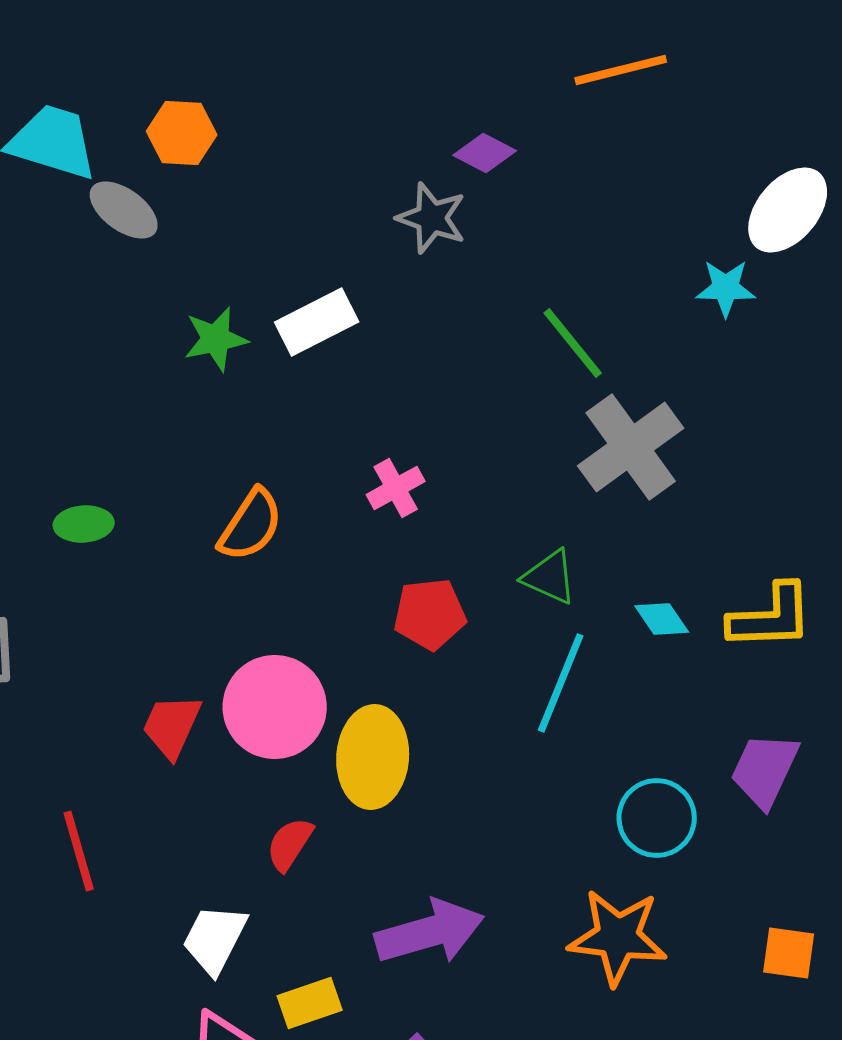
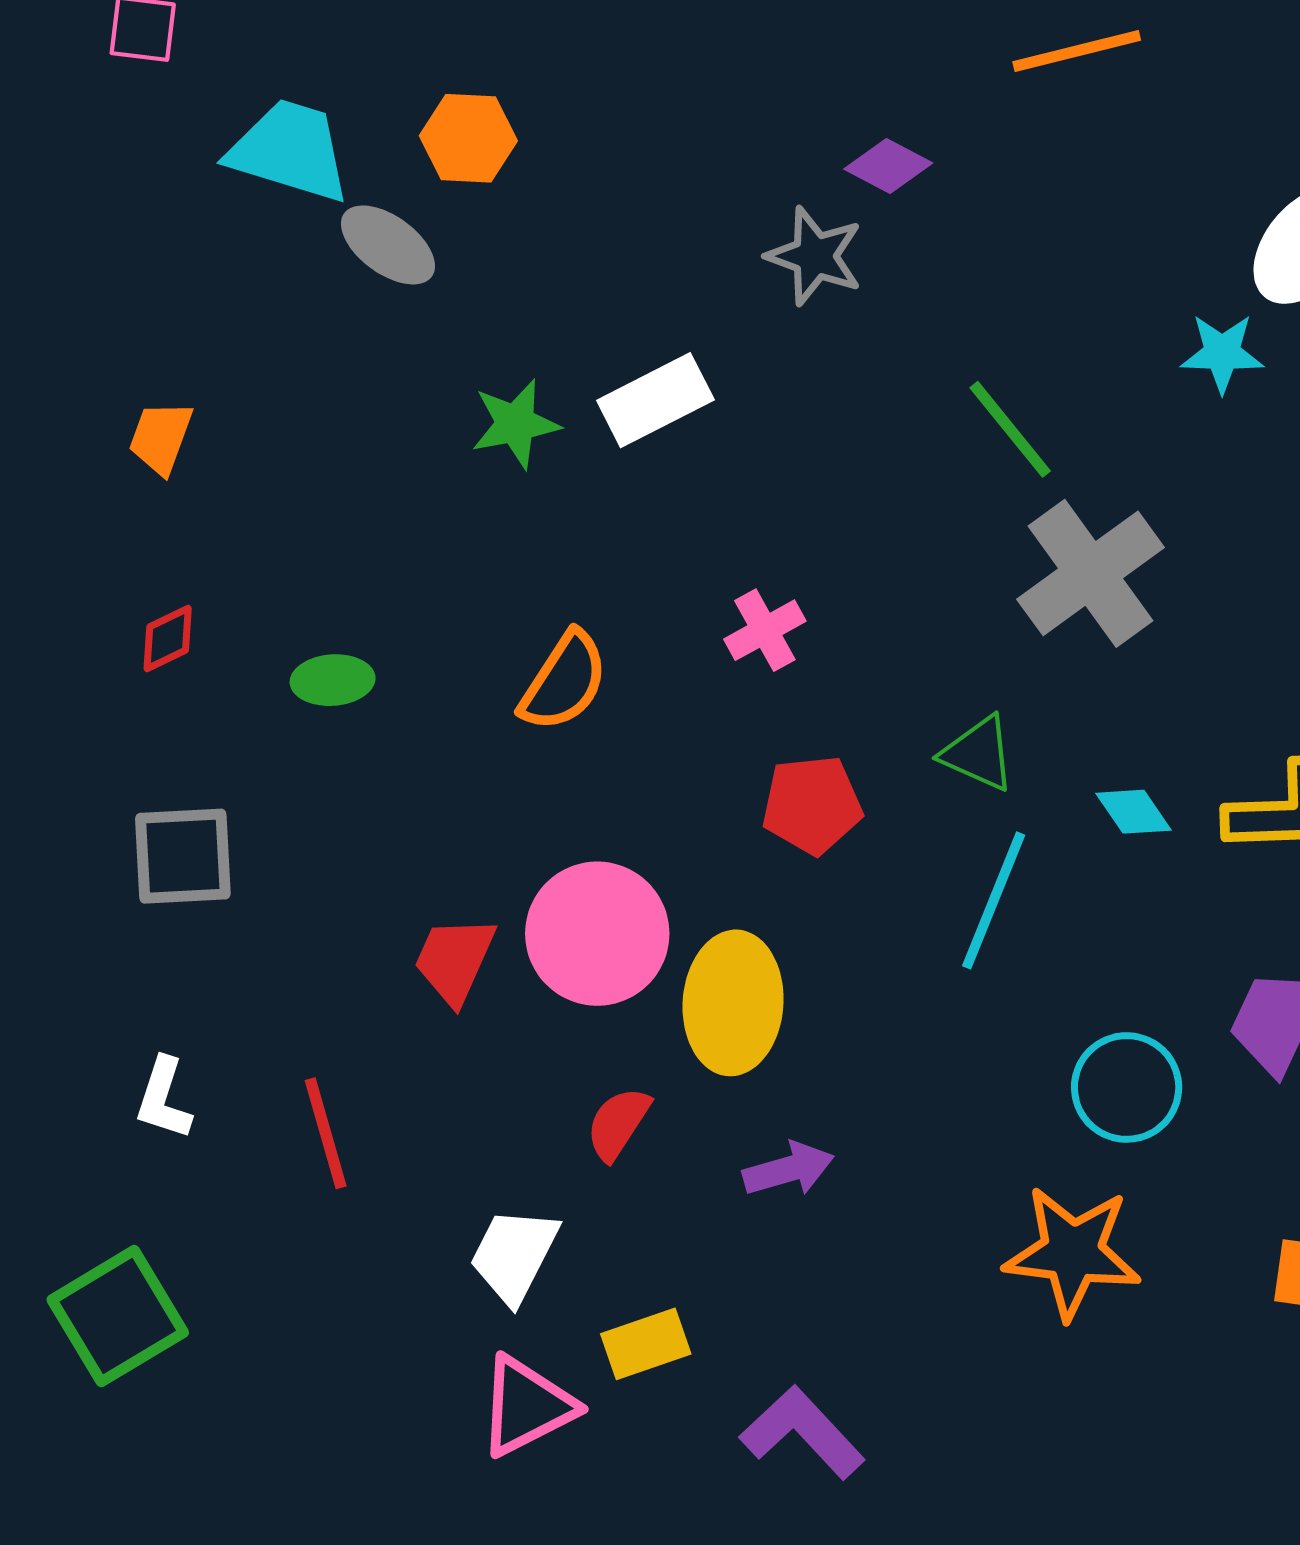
purple arrow: (430, 932) -> (788, 1169), moved, size x0.6

